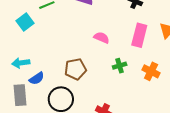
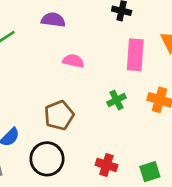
pink semicircle: (102, 38) -> (73, 61), moved

